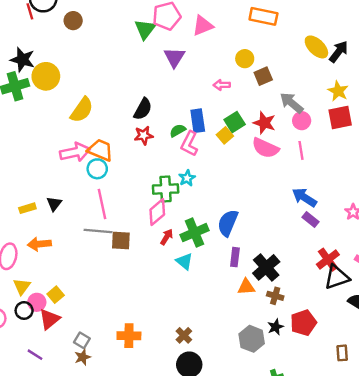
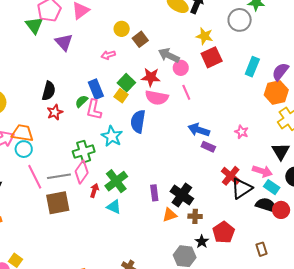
cyan star: (187, 178) -> (112, 136), moved, size x1.5
blue semicircle: (228, 223) -> (138, 121), moved
gray line: (98, 231) -> (59, 176), moved
brown square: (121, 241) -> (58, 203), size x1.4

